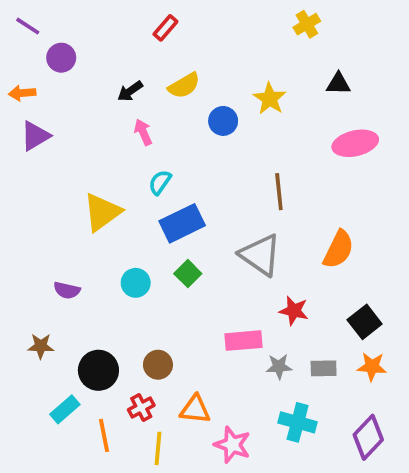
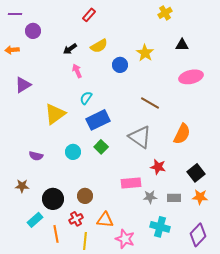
purple line: (28, 26) -> (15, 14), turned -32
purple triangle: (35, 136) -> (23, 85), moved
brown line: (279, 192) -> (150, 103), turned -54

